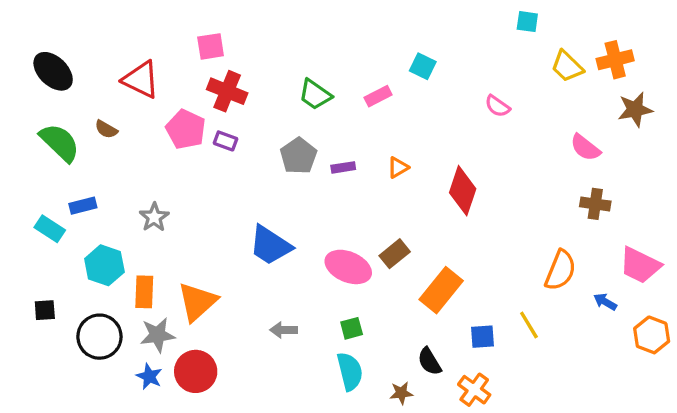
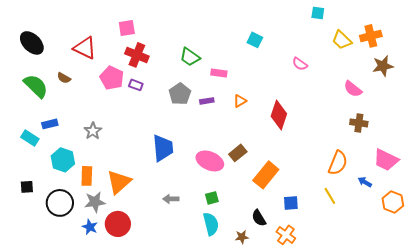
pink rectangle: (378, 96) -> (219, 73), moved, turned 35
blue trapezoid: (270, 245) -> (163, 148), turned -128
yellow line: (529, 325) -> (330, 196), moved

